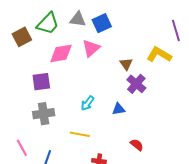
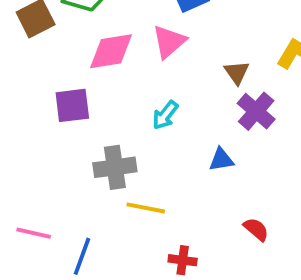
cyan arrow: (87, 103) -> (165, 115), moved
gray cross: (44, 114) -> (115, 167), moved
pink line: (22, 148) -> (34, 233), turned -48

